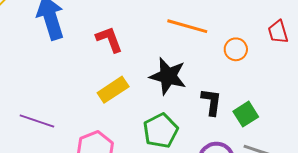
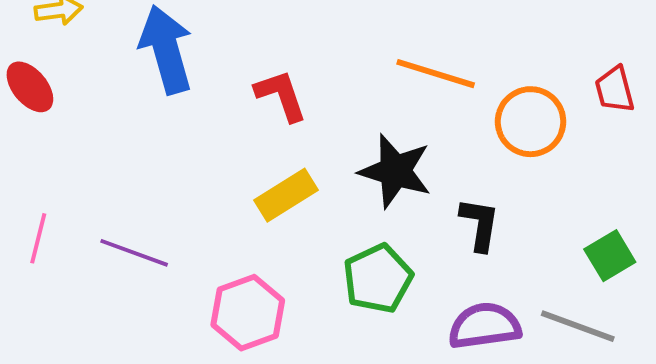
orange circle: (236, 49) -> (531, 122), size x1.5
green square: (246, 114) -> (610, 256), moved

